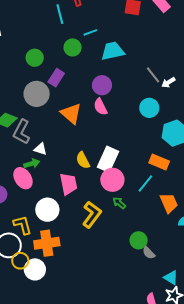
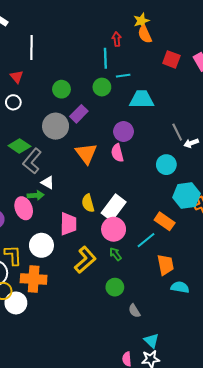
cyan line: (60, 14) -> (105, 58), moved
green circle: (139, 240) -> (115, 287), moved

